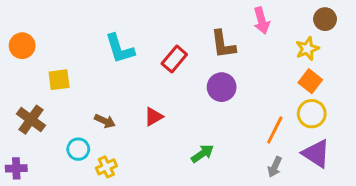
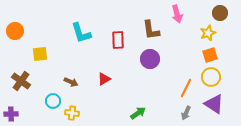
red rectangle: (174, 59) -> (118, 40), turned -42
orange square: (310, 81) -> (210, 55), turned 35
green arrow: (202, 154) -> (138, 113), moved
yellow cross: (106, 167) -> (72, 113), turned 32

